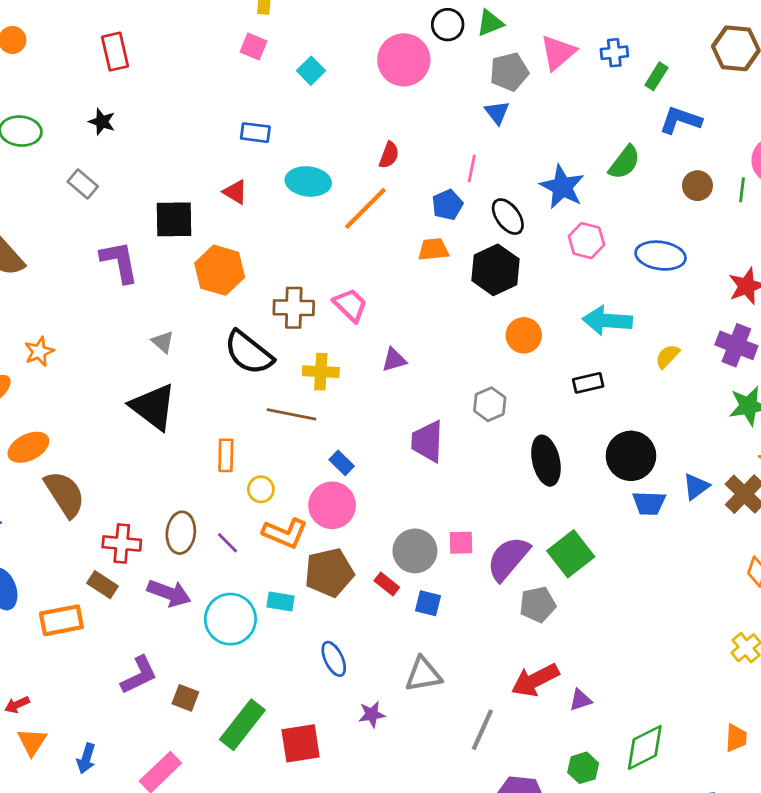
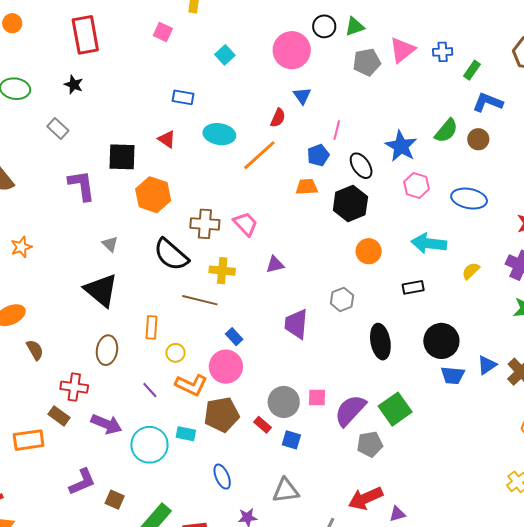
pink square: (254, 47) -> (163, 32), moved
red rectangle: (115, 52) -> (85, 35), size x1.4
blue triangle: (497, 112) -> (302, 96), moved
brown circle: (697, 186) -> (478, 139), moved
brown semicircle: (65, 494) -> (35, 350), size x0.6
brown ellipse: (181, 533) -> (107, 350), moved

